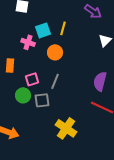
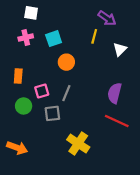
yellow line: (63, 28) -> (94, 36), moved
pink cross: (28, 42) -> (26, 37), moved, turned -32
green circle: (23, 95) -> (24, 106), moved

